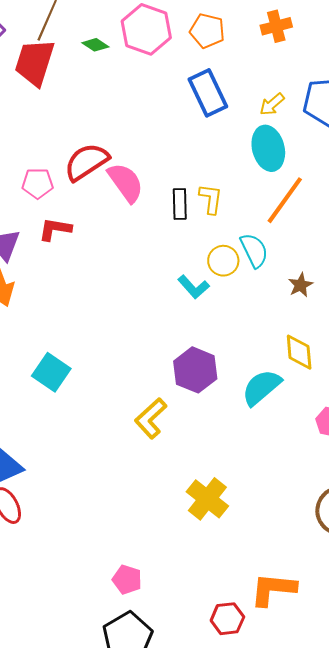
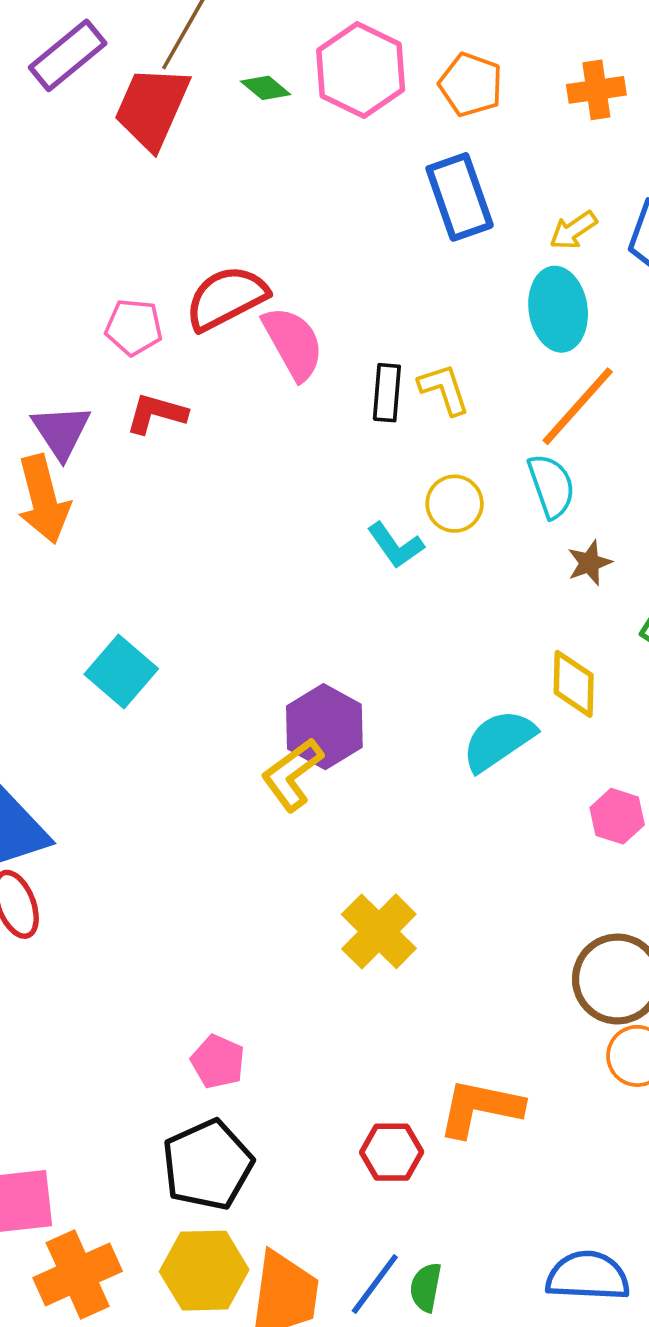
yellow L-shape: (211, 199) -> (444, 389), turned -32
cyan semicircle: (254, 250) -> (551, 486), moved
purple hexagon: (195, 370) -> (324, 727), moved

